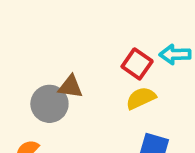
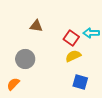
brown triangle: (70, 87) -> (36, 26), moved

